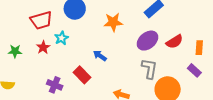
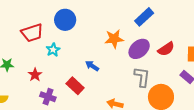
orange star: (113, 22) -> (114, 39), moved
red star: (43, 47) -> (35, 75), moved

